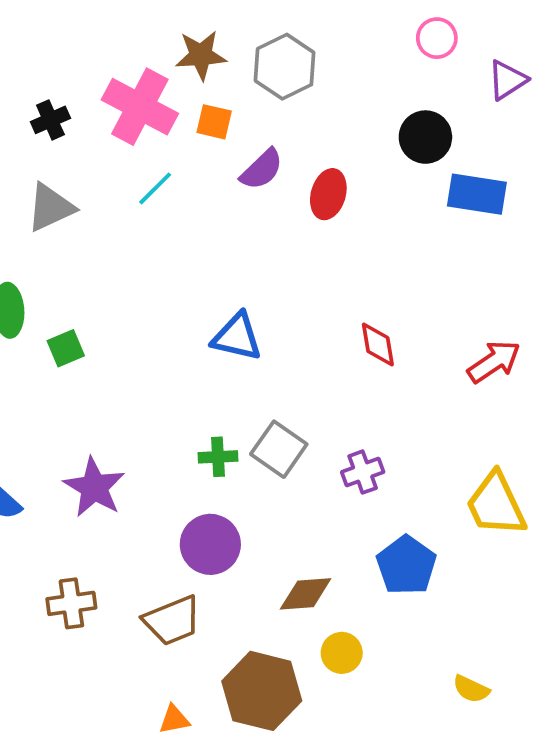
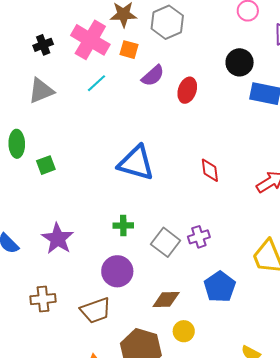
blue triangle: (237, 337) -> (136, 163), size x1.4
gray square: (279, 449) -> (166, 242), moved

